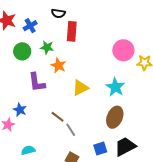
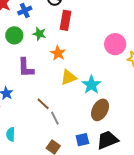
orange star: (58, 66) -> (58, 53), moved
cyan star: (115, 87) -> (91, 85), moved
cyan semicircle: (28, 150) -> (11, 134), turned -80

